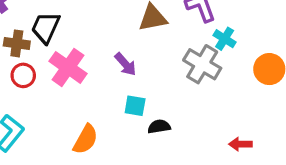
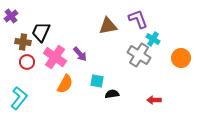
purple arrow: (125, 64) -> (80, 54), moved
orange semicircle: (86, 139) -> (65, 84), moved
red arrow: (241, 144) -> (154, 100), moved

